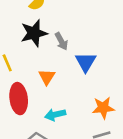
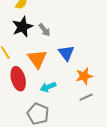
blue triangle: (86, 62) -> (66, 53), moved
orange triangle: (47, 77) -> (37, 59), size x1.5

